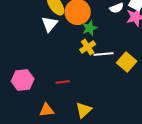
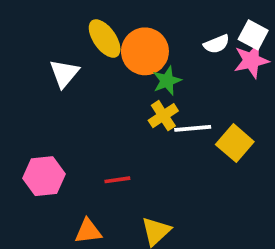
white triangle: (50, 24) -> (64, 73), moved

